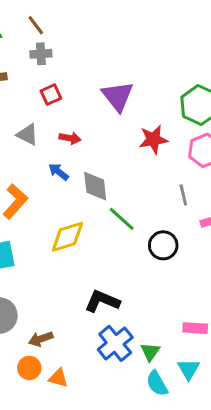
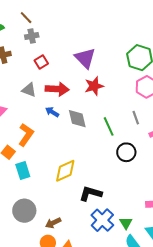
red arrow: (70, 138) -> (57, 89), size x1.6
red star: (153, 139) -> (94, 86), moved
green line: (122, 219) -> (109, 126), moved, turned 30
yellow diamond: (67, 237) -> (65, 171), moved

